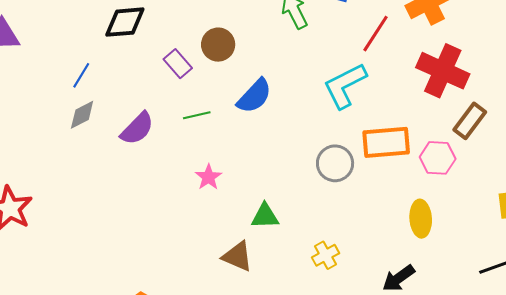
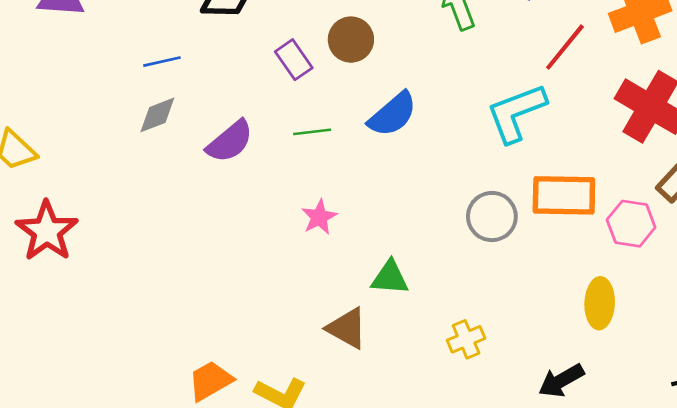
blue line: (81, 75) -> (162, 62), turned 40

